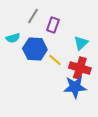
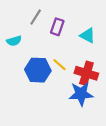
cyan triangle: (81, 43) -> (88, 35), moved, turned -49
blue hexagon: (35, 49) -> (38, 70), moved

